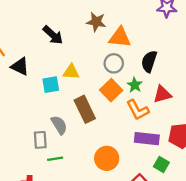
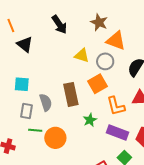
yellow triangle: (71, 72) -> (82, 55), moved
cyan square: (51, 85) -> (22, 84), moved
green star: (135, 85) -> (90, 120), moved
orange circle: (107, 158) -> (55, 138), moved

